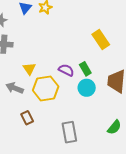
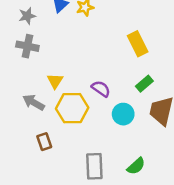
yellow rectangle: (101, 39) -> (138, 44), moved
green rectangle: (85, 69) -> (144, 84), moved, turned 72
green semicircle: (114, 127) -> (136, 166), moved

